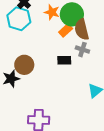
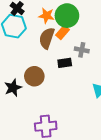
brown semicircle: (82, 30) -> (47, 38), moved, turned 40
brown circle: (24, 65) -> (34, 76), moved

